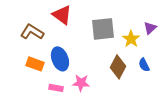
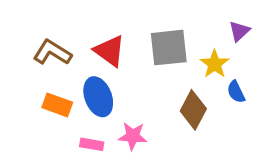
red triangle: (62, 15) -> (110, 51), moved
purple triangle: (150, 28) -> (239, 31), moved
blue semicircle: (144, 65) -> (236, 92), moved

